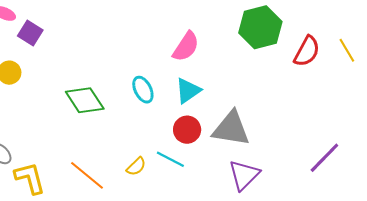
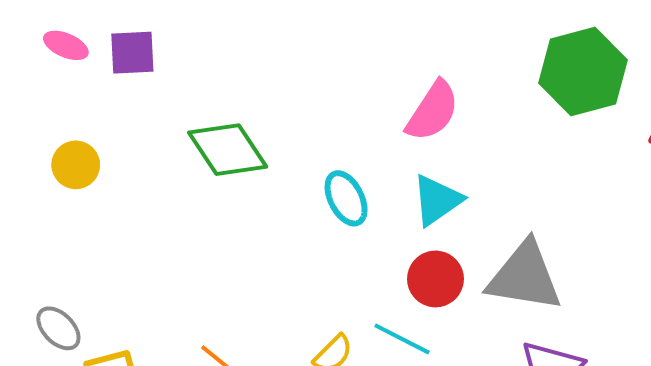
purple square: (30, 33) -> (132, 53), moved, turned -35
green diamond: (85, 100) -> (228, 150), moved

